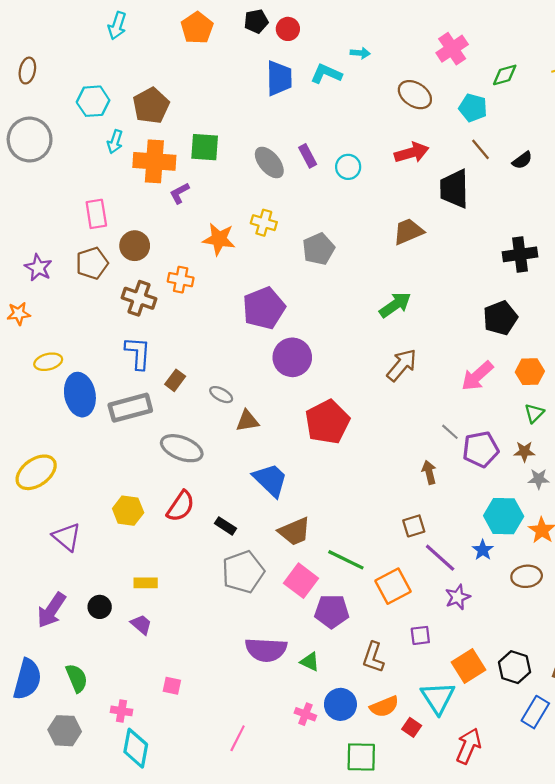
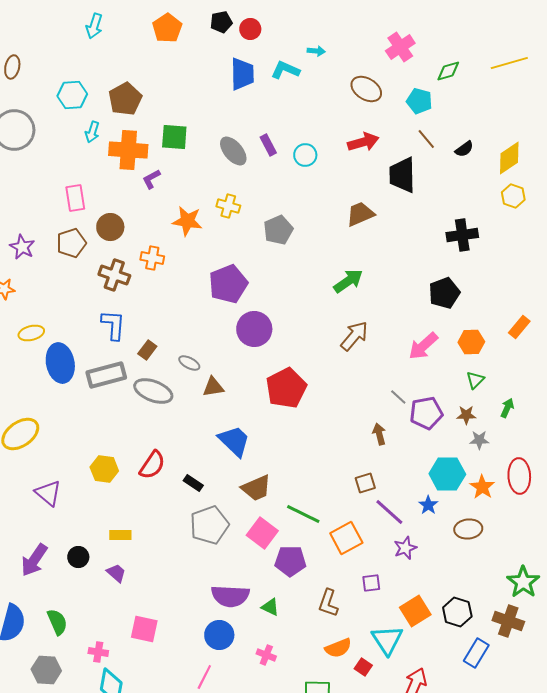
gray ellipse: (182, 448) -> (153, 391), moved
pink square: (172, 686) -> (144, 629), size x1.6
blue circle: (340, 704) -> (219, 635), moved

